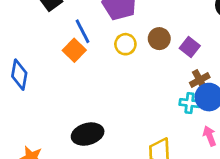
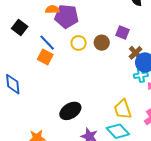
brown circle: (159, 39) -> (102, 43), moved
cyan cross: (189, 103) -> (141, 75), moved

